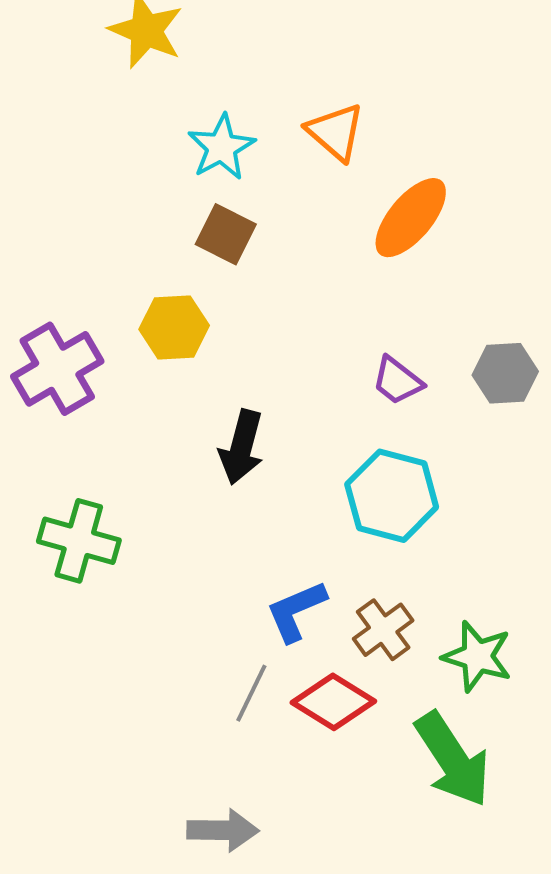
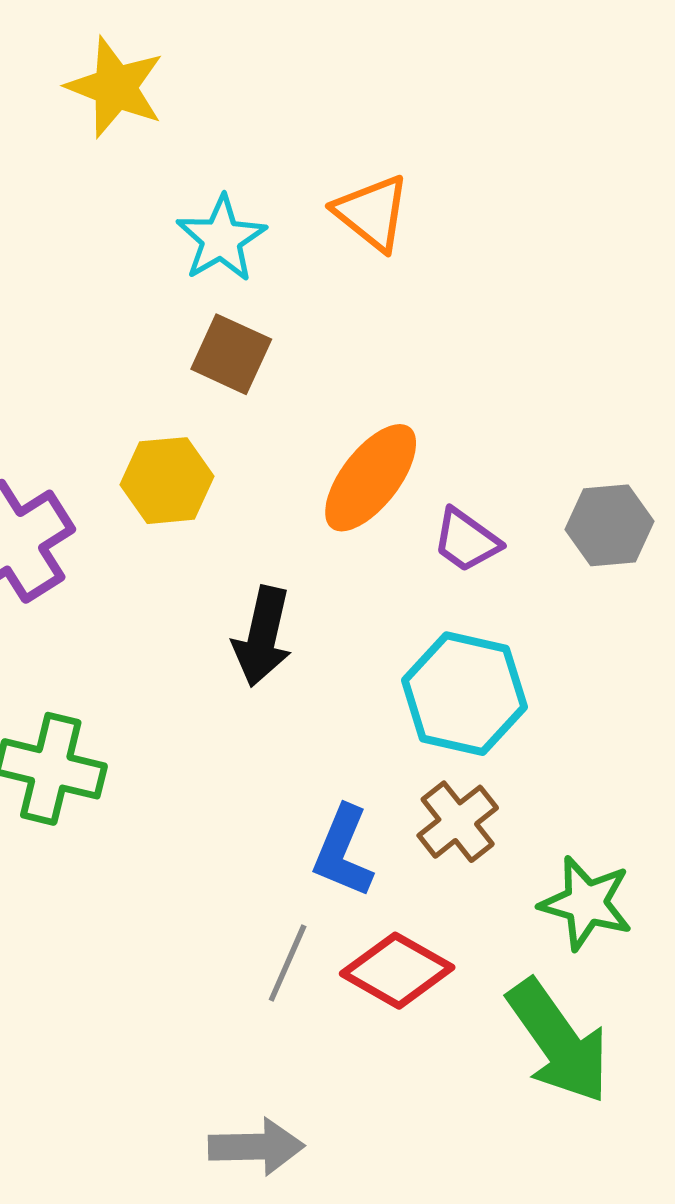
orange ellipse: (411, 218) -> (371, 478), moved
blue L-shape: (296, 611) -> (343, 852), turned -42
brown cross: (383, 630) -> (458, 822), moved

